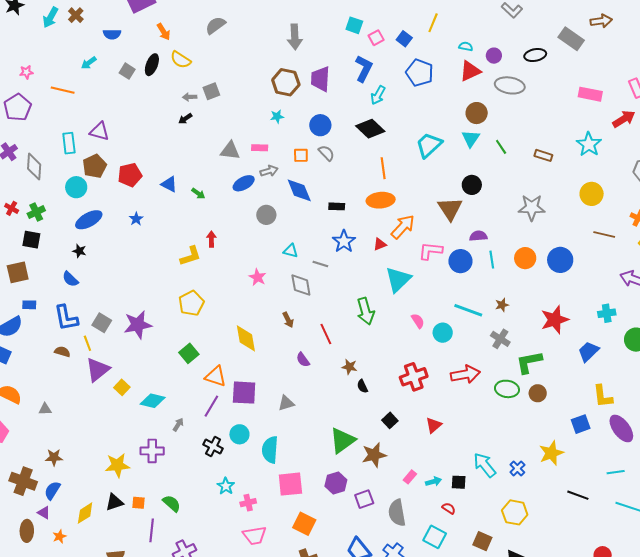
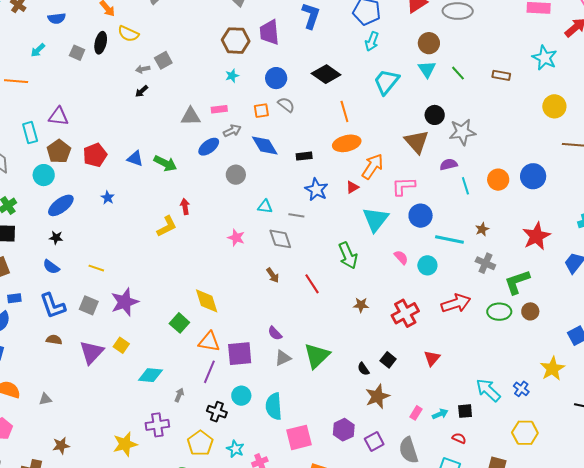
cyan arrow: (378, 95) -> (372, 41), moved
green arrow: (198, 193) -> (165, 163), size x1.6
gray star: (532, 208) -> (462, 132), moved
blue circle: (460, 261) -> (421, 216), moved
yellow pentagon: (191, 303) -> (200, 443), moved
yellow diamond: (246, 338) -> (207, 301), moved
yellow line: (87, 343) -> (96, 268), moved, turned -42
purple semicircle: (303, 360) -> (275, 333), moved
brown star: (349, 367) -> (361, 305), moved
black semicircle: (362, 386) -> (363, 369), moved
yellow square: (122, 387) -> (121, 345), moved
green triangle: (342, 440) -> (317, 356), moved

